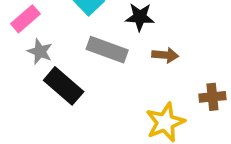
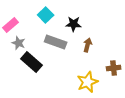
brown arrow: (165, 55) -> (88, 45), turned -80

